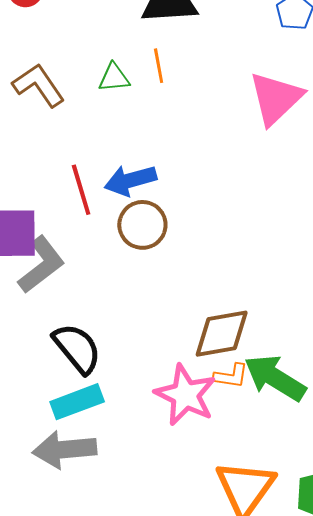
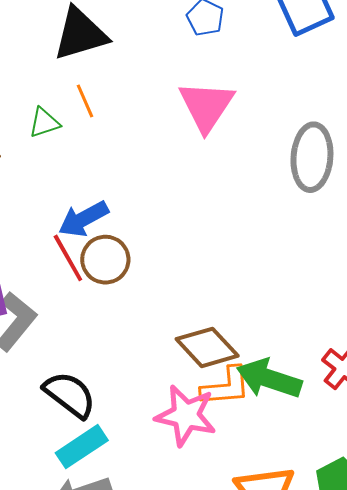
red line: (81, 190) -> (68, 258), moved
brown diamond: (222, 334) -> (207, 347), turned 70
orange L-shape: (231, 376) -> (226, 387), size x1.5

